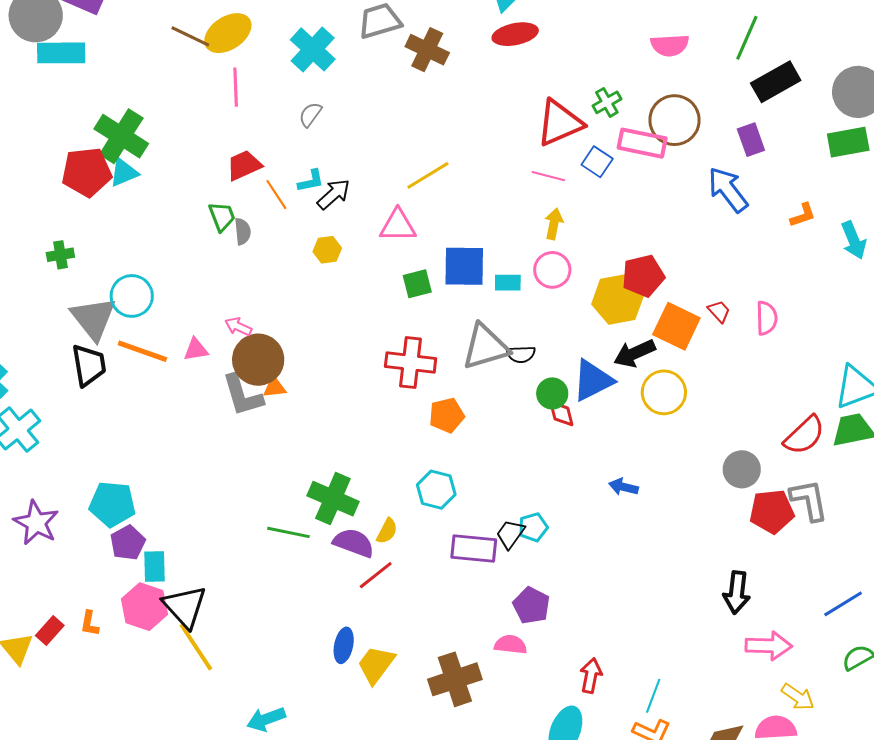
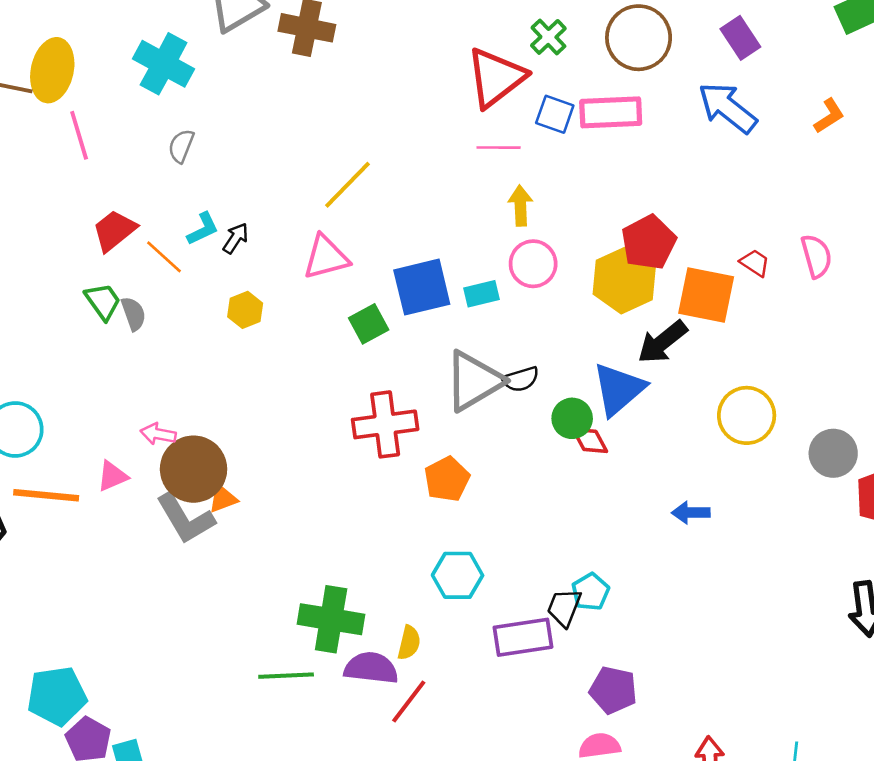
yellow ellipse: (228, 33) -> (52, 70), turned -30
pink rectangle: (642, 143) -> (611, 112), moved
black arrow: (334, 194) -> (236, 238), size x0.7
yellow circle: (664, 392) -> (747, 415), moved

